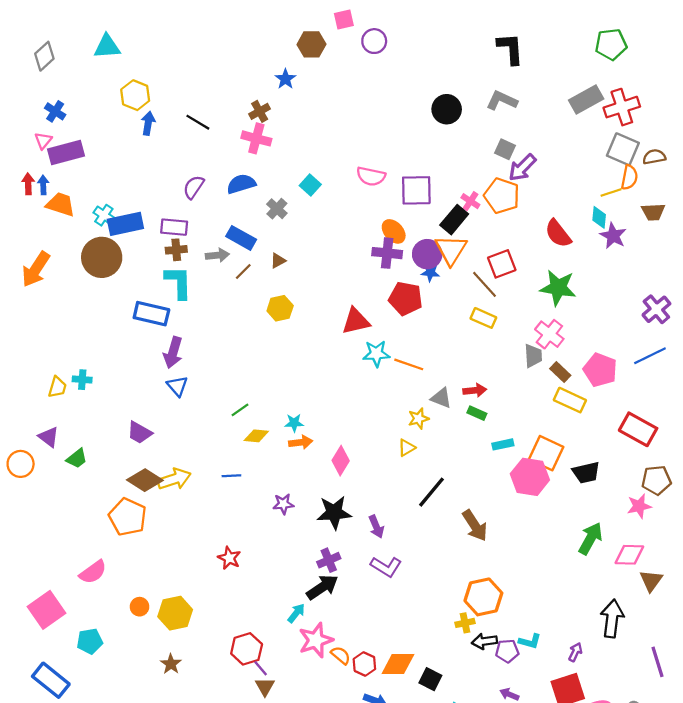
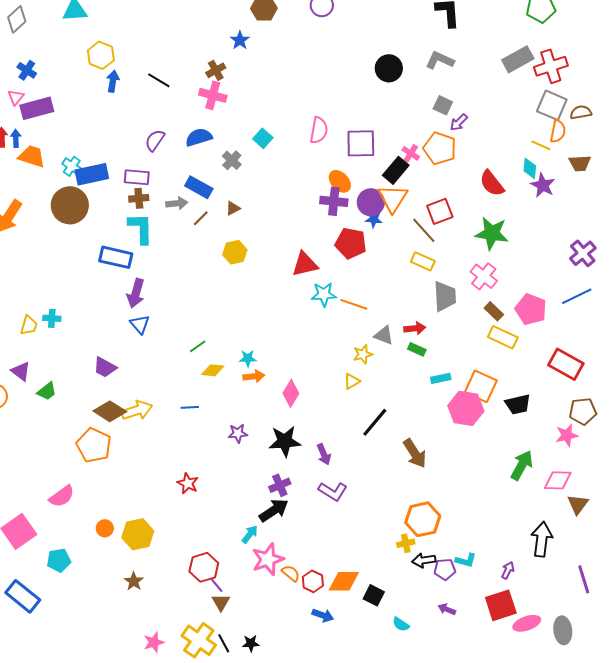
purple arrow: (522, 168) -> (459, 122), size x0.7
pink semicircle: (371, 176) -> (319, 130), turned -92
yellow line: (611, 192) -> (541, 145), turned 42
gray trapezoid: (533, 356) -> (445, 296), moved, size x1.4

